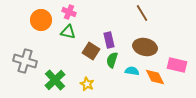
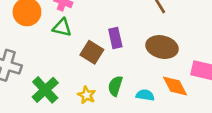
green semicircle: (112, 60) -> (115, 86), moved
cyan semicircle: (132, 71) -> (145, 95), moved

